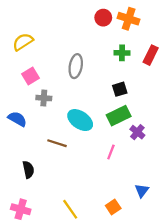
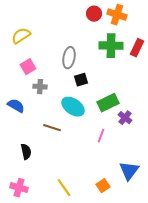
green cross: (122, 53) -> (111, 46), size x1.6
black square: (120, 89) -> (81, 80), moved
blue triangle: (142, 191) -> (129, 171), size x1.5

